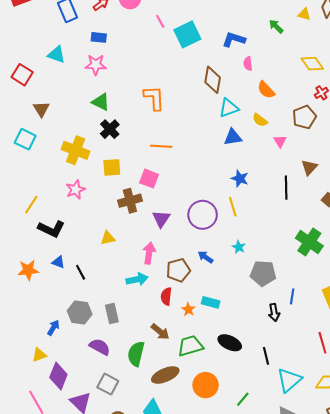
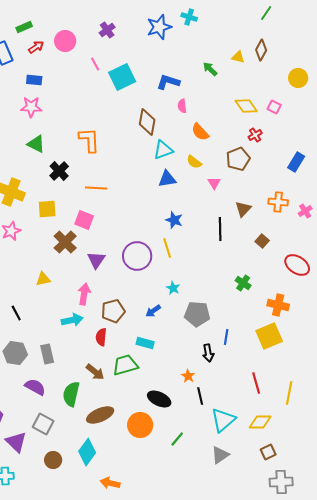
black cross: (110, 129) -> (59, 171), moved
brown cross: (130, 201) -> (65, 242), turned -30
green cross: (309, 242) -> (243, 283), size x0.6
blue arrow: (206, 257) -> (153, 311), moved, turned -70
orange star: (188, 310) -> (188, 376), moved
black ellipse: (230, 343) -> (159, 399), moved
green trapezoid: (190, 346) -> (125, 365), moved

